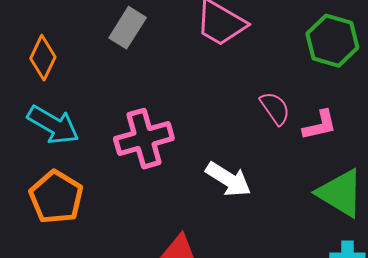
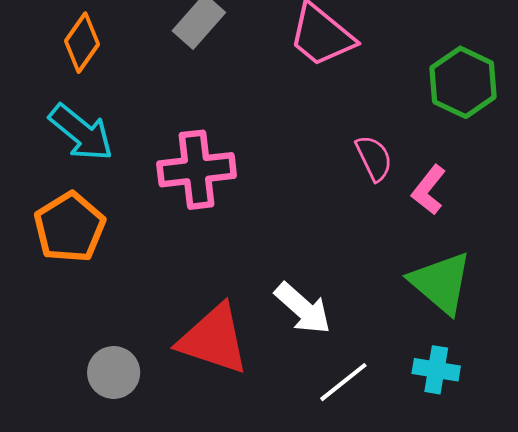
pink L-shape: (320, 125) -> (429, 190), turned 132
white arrow: (228, 179) -> (303, 308), moved

